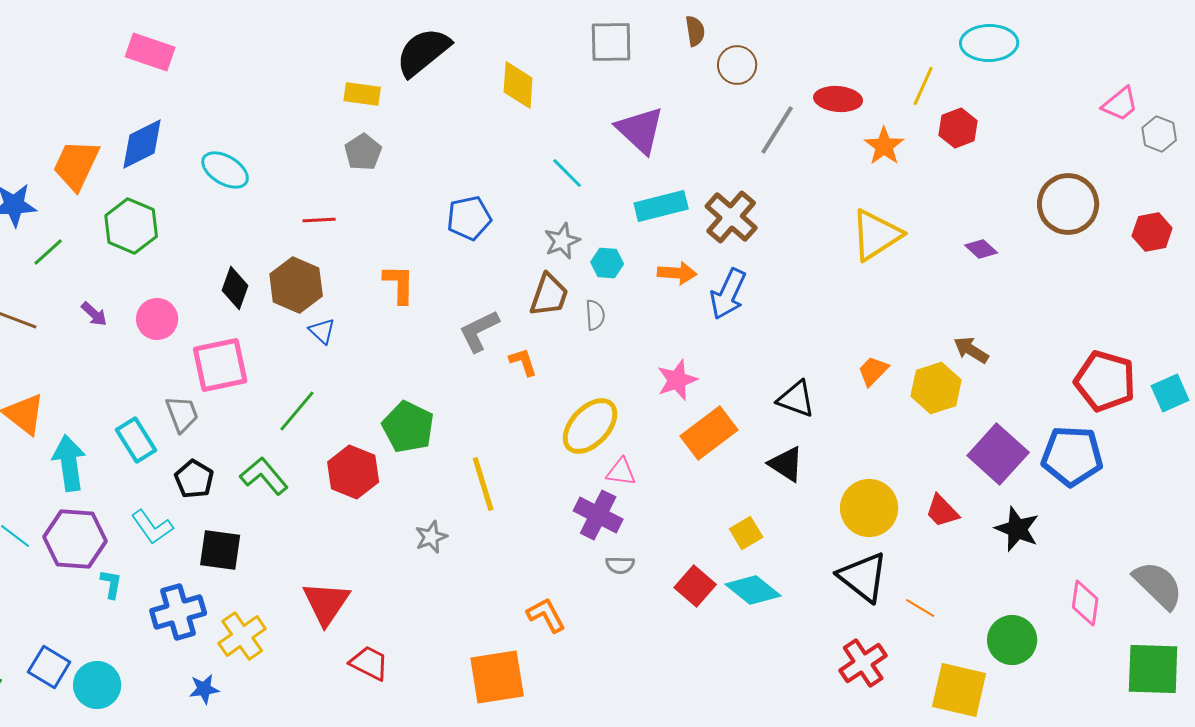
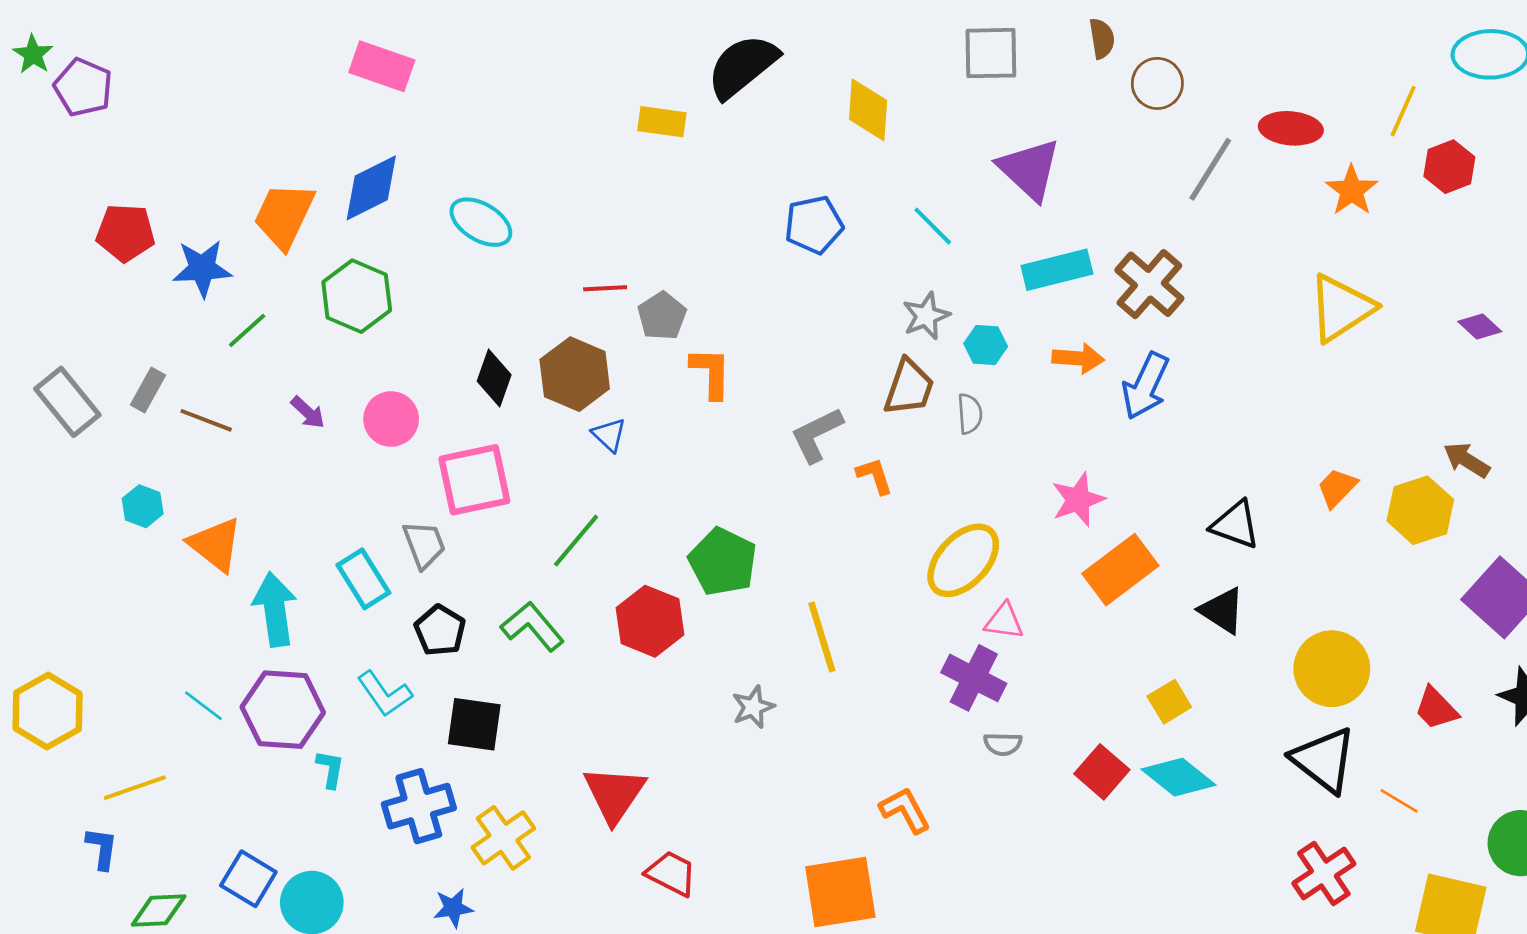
gray pentagon: (363, 152) -> (662, 316), moved
blue pentagon: (469, 218) -> (814, 225), moved
red trapezoid: (942, 511) -> (1436, 708), moved

